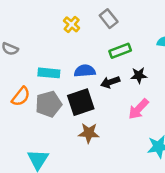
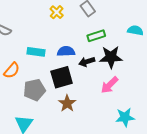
black star: (139, 75) -> (111, 57), size x1.6
gray pentagon: (48, 104) -> (34, 90), moved
brown star: (89, 133) -> (67, 103), turned 30

